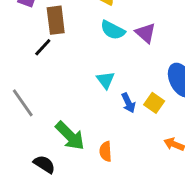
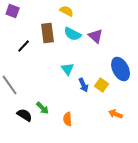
brown rectangle: (56, 20) -> (48, 33), moved
green arrow: (70, 136) -> (43, 108), size x0.6
black semicircle: (44, 164) -> (25, 115), moved

